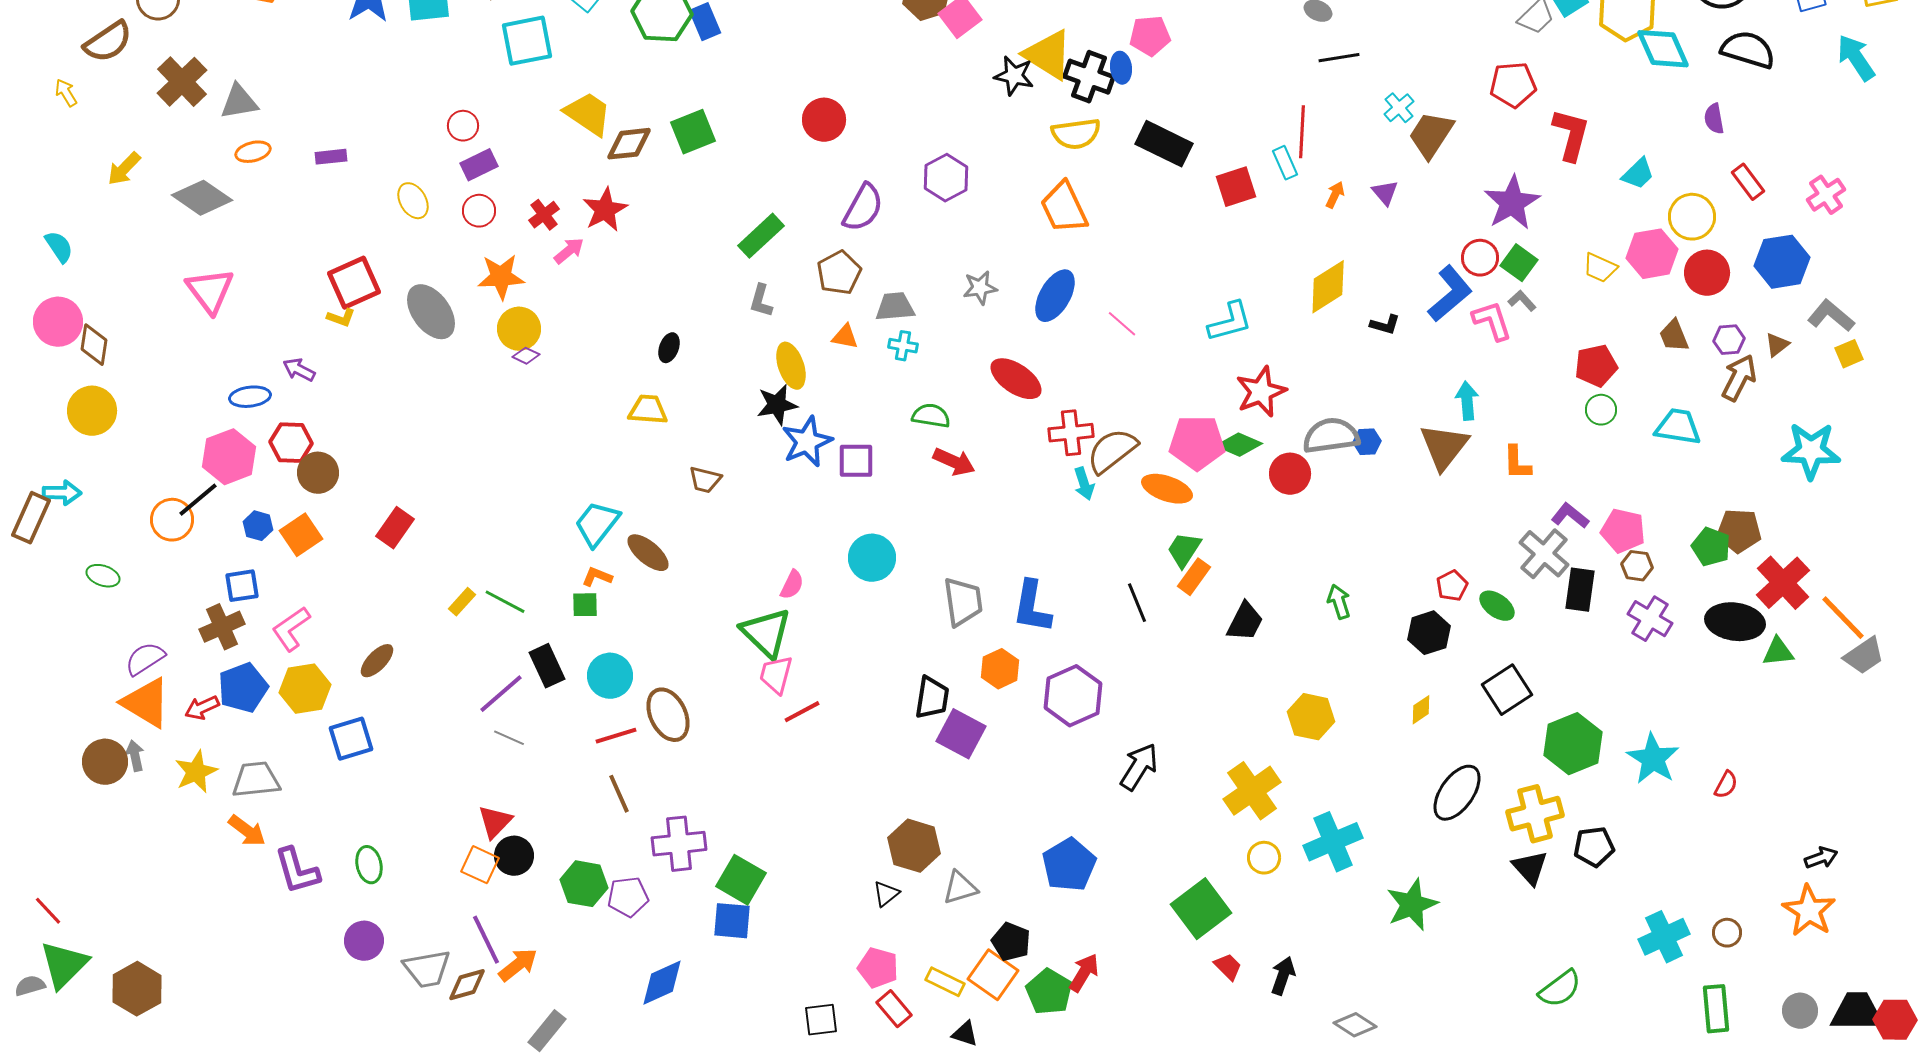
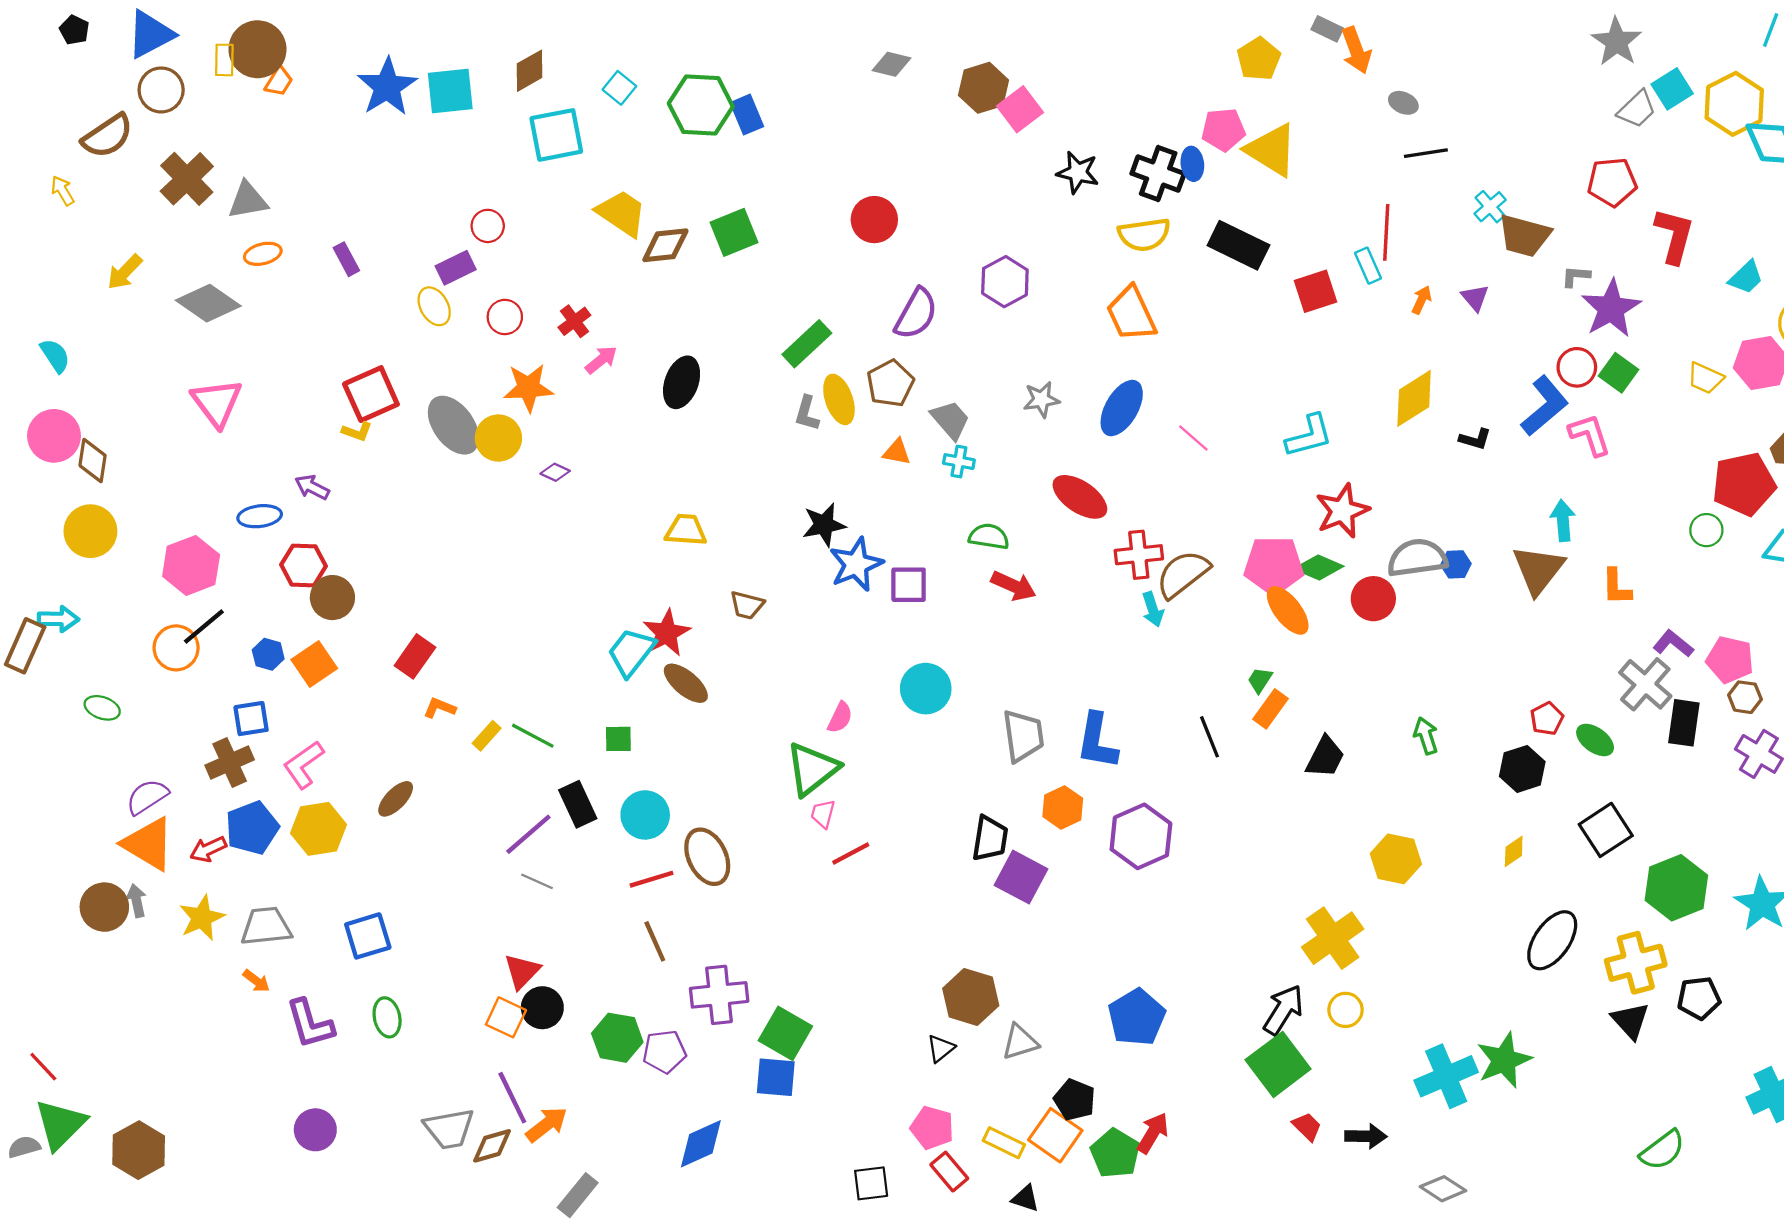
yellow triangle: (1048, 55) -> (1272, 150), moved
brown trapezoid: (1431, 135) -> (1524, 236), turned -108
purple rectangle: (331, 157) -> (346, 259), turned 68
purple rectangle: (479, 165) -> (456, 268), moved
red star: (605, 210) -> (667, 633), moved
gray L-shape: (1522, 301) -> (1576, 276), moved, turned -44
gray trapezoid: (895, 307) -> (950, 420), turned 54
yellow circle: (519, 329) -> (498, 438), moved
black ellipse: (669, 348) -> (682, 382), moved, size x1.6
yellow ellipse: (791, 366) -> (839, 399), moved
red pentagon: (1596, 366) -> (1744, 484), moved, size x1.4
pink hexagon: (229, 457) -> (191, 565), moved
orange ellipse: (1167, 489) -> (1288, 610), moved, turned 33
green trapezoid: (1184, 550) -> (1260, 680), size x0.7
orange L-shape: (597, 577) -> (440, 708), moved
green triangle: (766, 633) -> (812, 769), turned 38
pink trapezoid: (776, 675) -> (823, 814), size x0.7
blue square: (351, 739) -> (368, 936), moved
black arrow: (1139, 767) -> (1283, 1010), moved
orange arrow: (247, 831) -> (256, 981), size x0.7
cyan cross: (1333, 842) -> (1446, 1076), moved
purple circle: (364, 941) -> (315, 1130), moved
black arrow: (1283, 976) -> (1366, 1136), turned 72

